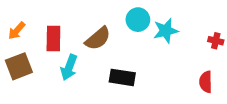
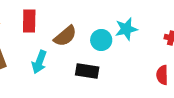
cyan circle: (138, 20) -> (101, 40), moved
red rectangle: (53, 38) -> (29, 21), moved

